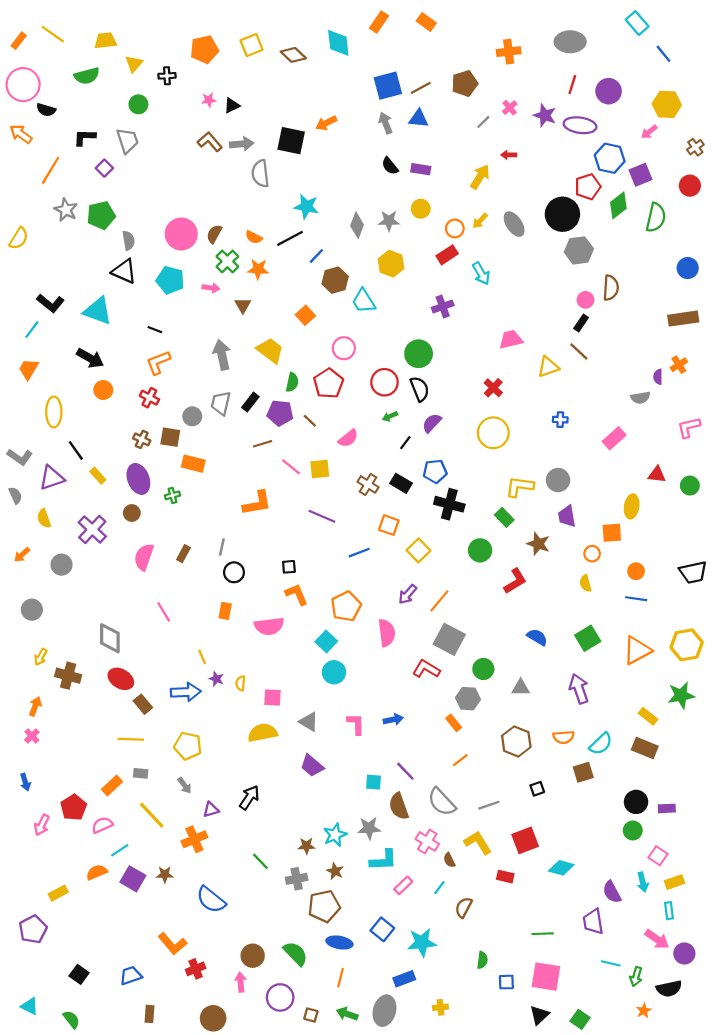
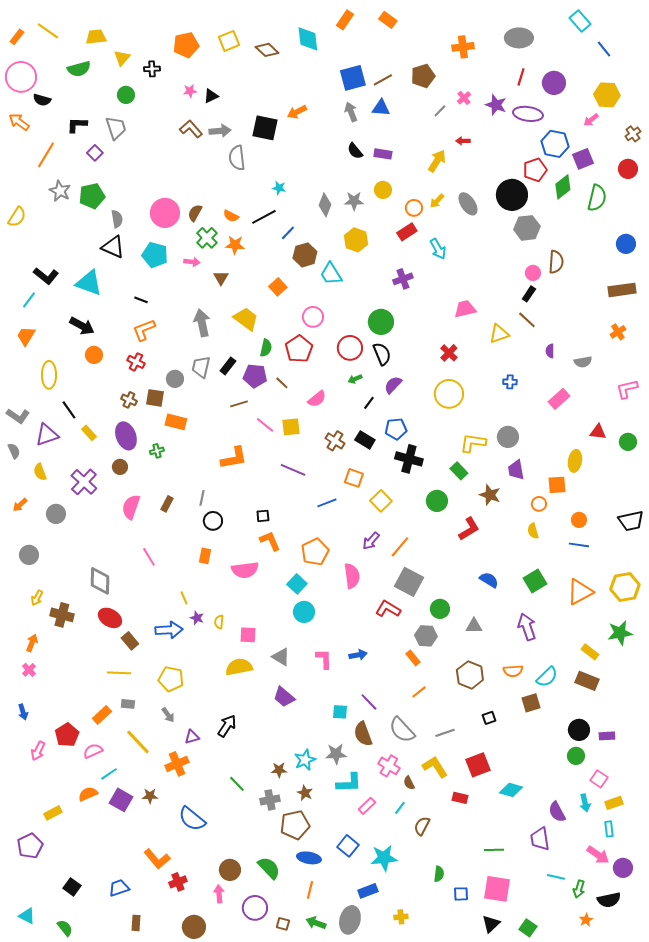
cyan star: (306, 207) -> (279, 188), size x0.6
purple semicircle: (658, 377) -> (550, 351), moved

